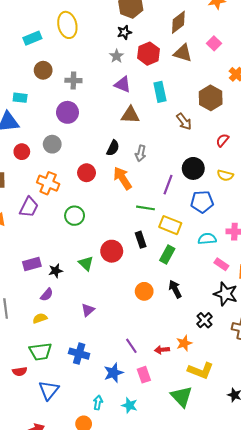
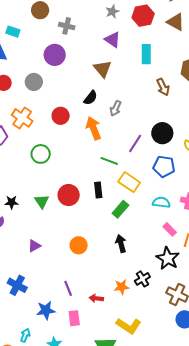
brown triangle: (130, 115) -> (103, 69), moved, turned 36
orange circle: (144, 291) -> (79, 245), moved
orange star: (184, 343) -> (122, 287), moved

